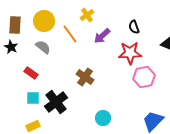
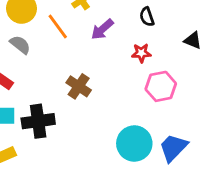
red star: (130, 53) -> (141, 53), size x0.6
black cross: (56, 102) -> (38, 121), turned 30
cyan circle: (103, 118) -> (134, 143), moved, size x1.6

